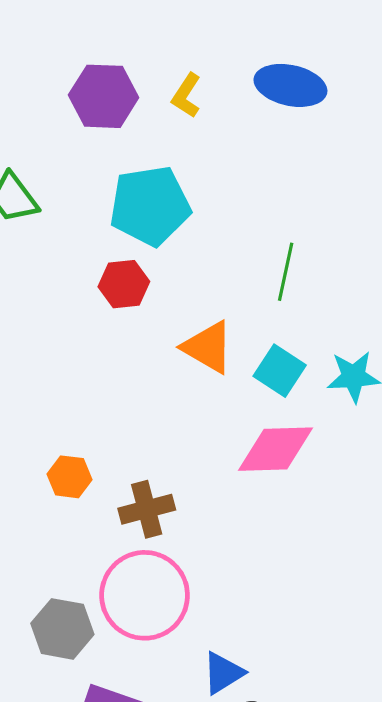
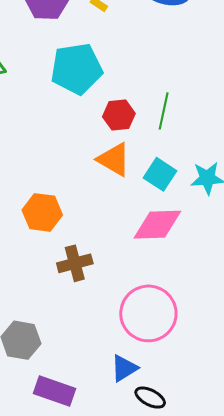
red hexagon: (124, 284) -> (119, 115), moved
orange hexagon: (69, 477) -> (42, 212), moved, size x1.4
pink circle: (145, 595) -> (148, 313), moved

